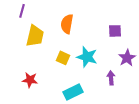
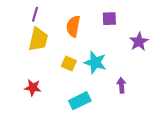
purple line: (22, 11) -> (35, 14), moved
purple square: (115, 31) -> (109, 19), moved
purple star: (127, 58) -> (139, 42), moved

